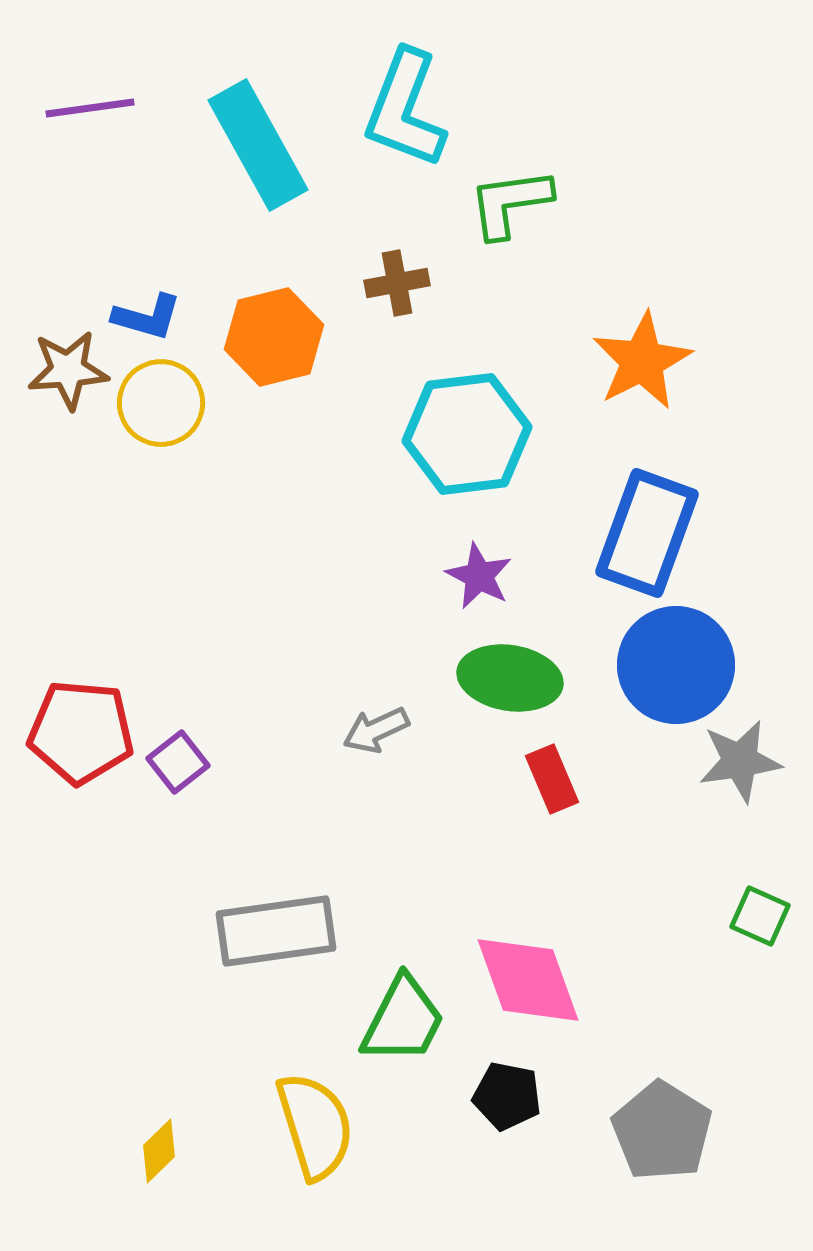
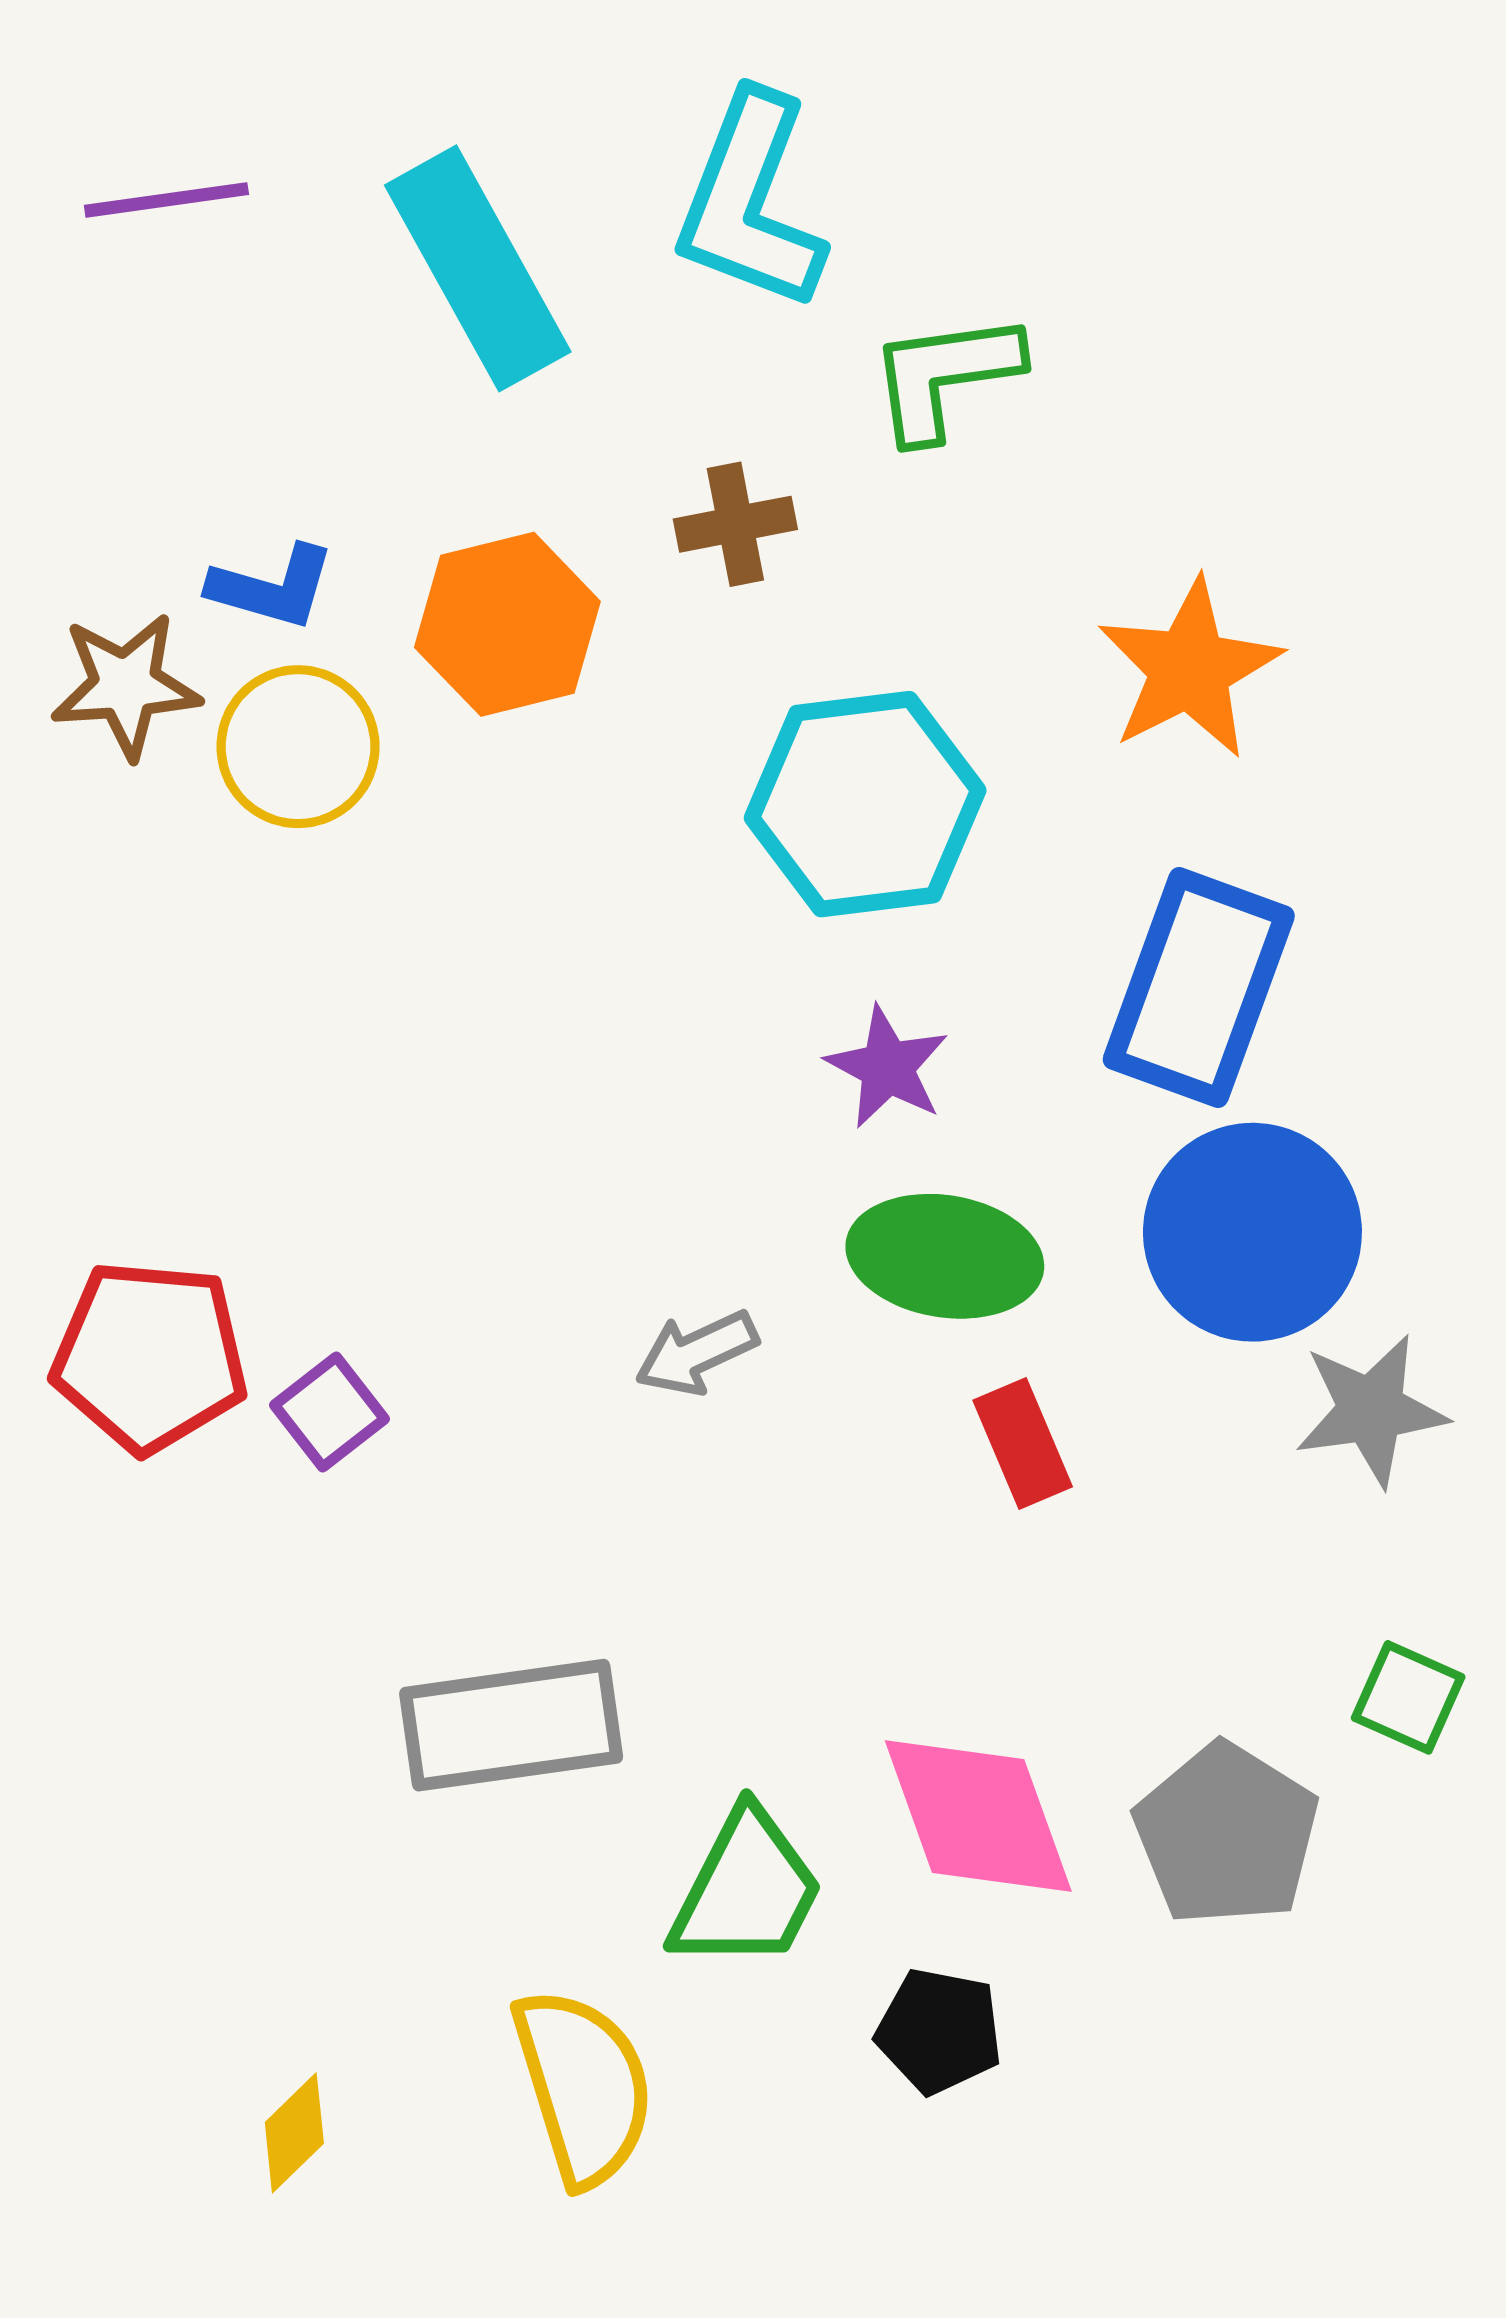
gray pentagon: (662, 1131) -> (1227, 1835), moved

